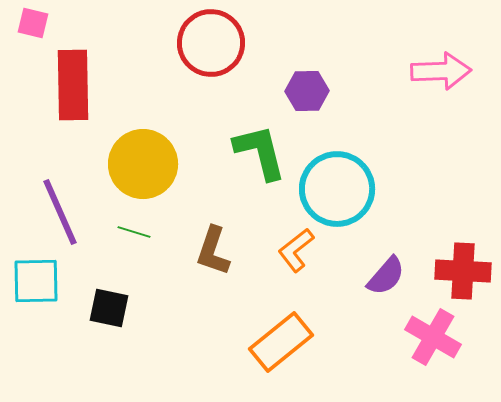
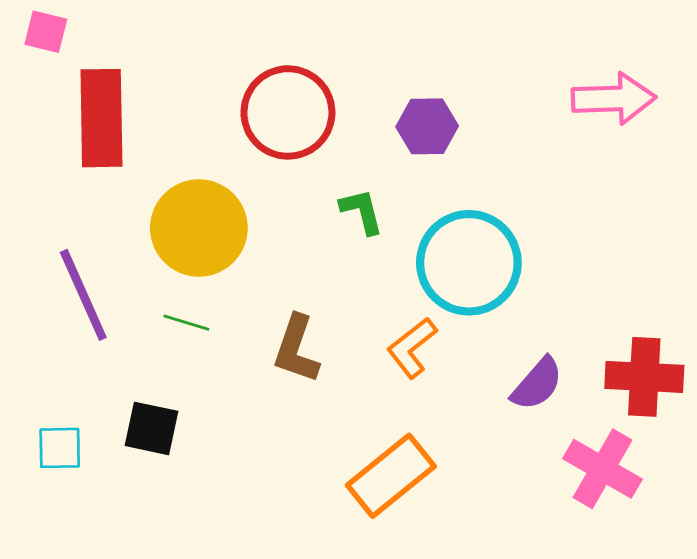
red circle: (211, 43) -> (288, 112), moved
green L-shape: (260, 152) -> (362, 211), size x0.6
cyan square: (36, 281) -> (60, 448), moved, size x0.7

